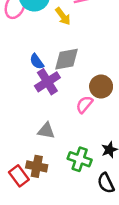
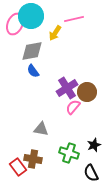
yellow arrow: (63, 16) -> (55, 33), turned 70
gray diamond: (67, 59) -> (32, 51), moved
purple cross: (47, 82) -> (67, 88), moved

